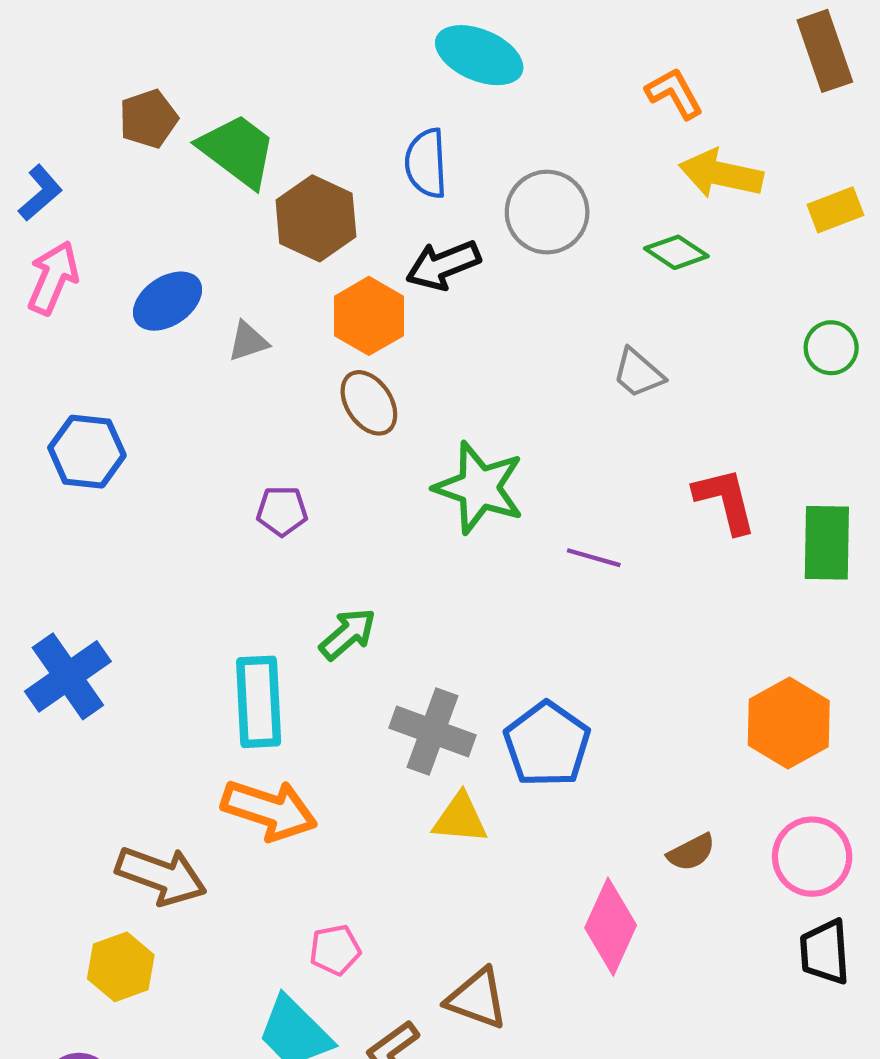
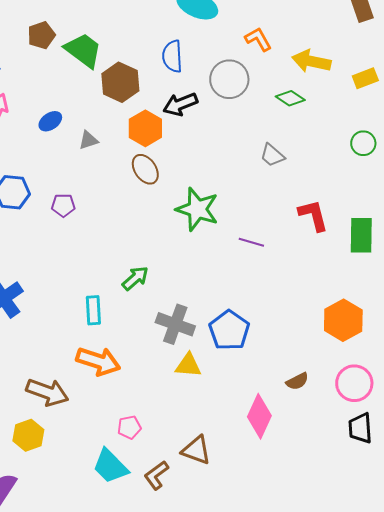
orange L-shape: (674, 93) -> (258, 39), moved
blue ellipse: (167, 301) -> (50, 121), size x0.7
purple pentagon: (282, 511) -> (63, 205), moved
cyan rectangle: (259, 702) -> (93, 310), size x0.7

